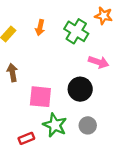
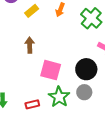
gray circle: (88, 125) -> (84, 92), moved

